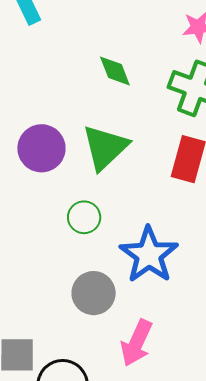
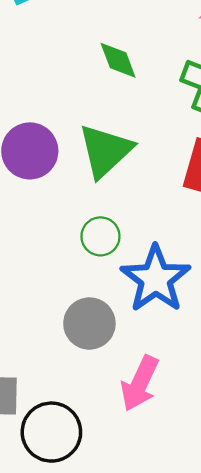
green circle: (84, 217) -> (100, 236), moved

